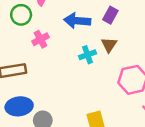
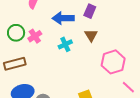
green circle: (21, 15) -> (16, 33), moved
cyan cross: (87, 55) -> (65, 44), moved

